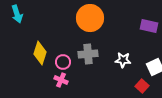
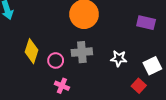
pink cross: (61, 80) -> (62, 86), moved

